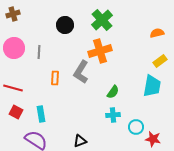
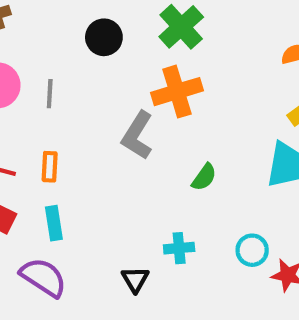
orange rectangle: (55, 78) -> (50, 167), moved
cyan cross: (113, 115) -> (179, 248), moved
black triangle: (80, 141) -> (135, 279), turned -40

